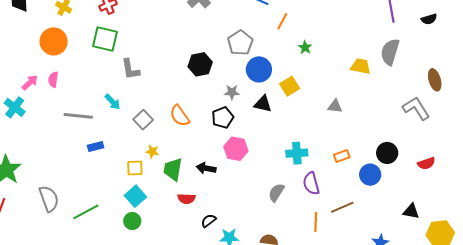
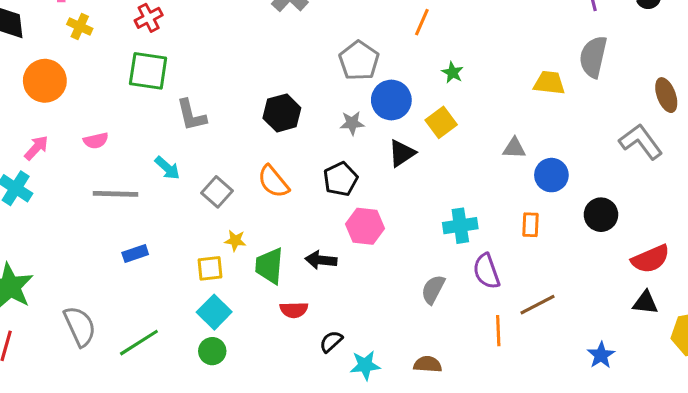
orange circle: (54, 41) -> (45, 81), moved
green star: (305, 47) -> (453, 73), moved
black hexagon: (200, 64) -> (282, 113), moved
pink semicircle: (53, 80) -> (96, 141), moved, turned -105
gray star: (232, 92) -> (352, 123), moved
black triangle: (263, 104) -> (402, 153), turned -42
blue rectangle: (96, 147) -> (135, 253), moved
orange rectangle: (342, 156) -> (531, 225), turned -63
red semicircle: (426, 163) -> (650, 259), moved, size x1.4
blue circle: (370, 175) -> (551, 175), moved

